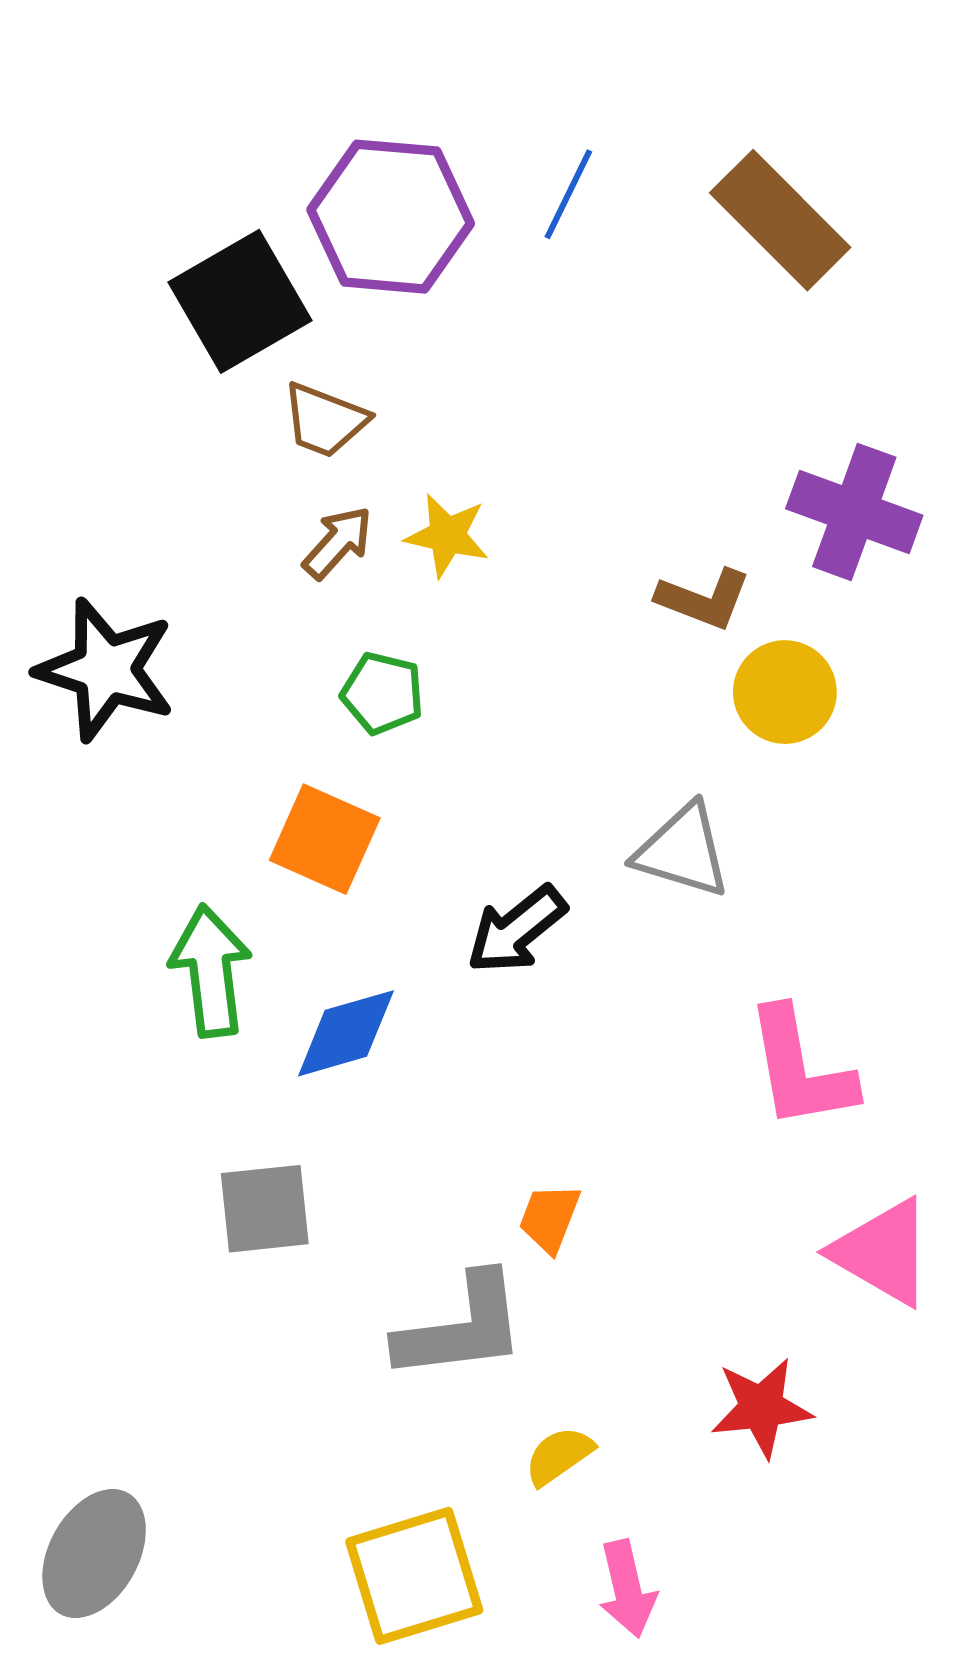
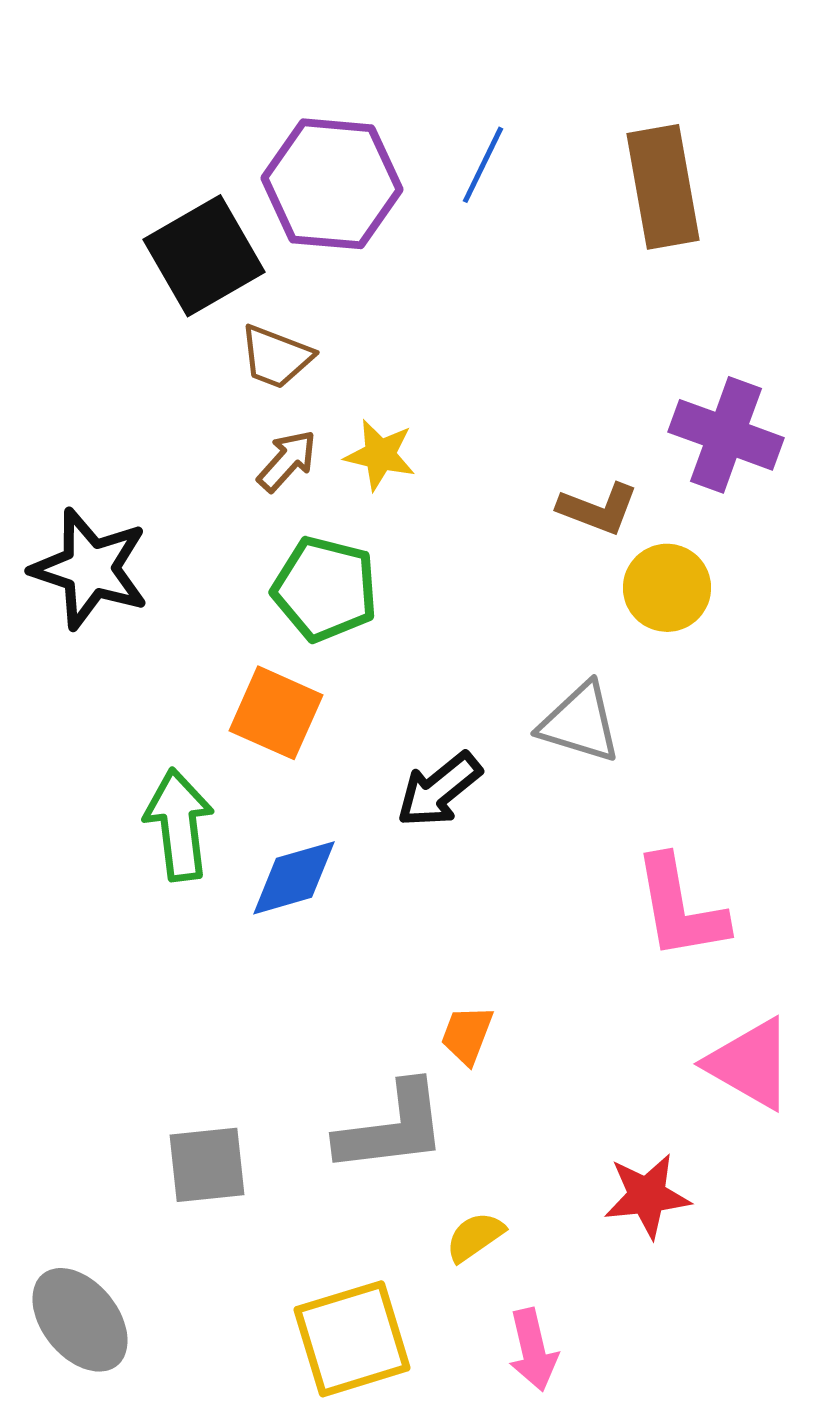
brown rectangle: (780, 220) -> (663, 187), turned 35
green pentagon: (382, 693) -> (325, 589), size x1.5
gray square: (265, 1209) -> (207, 1165), moved
gray ellipse: (94, 1554) -> (80, 1320), turned -68

